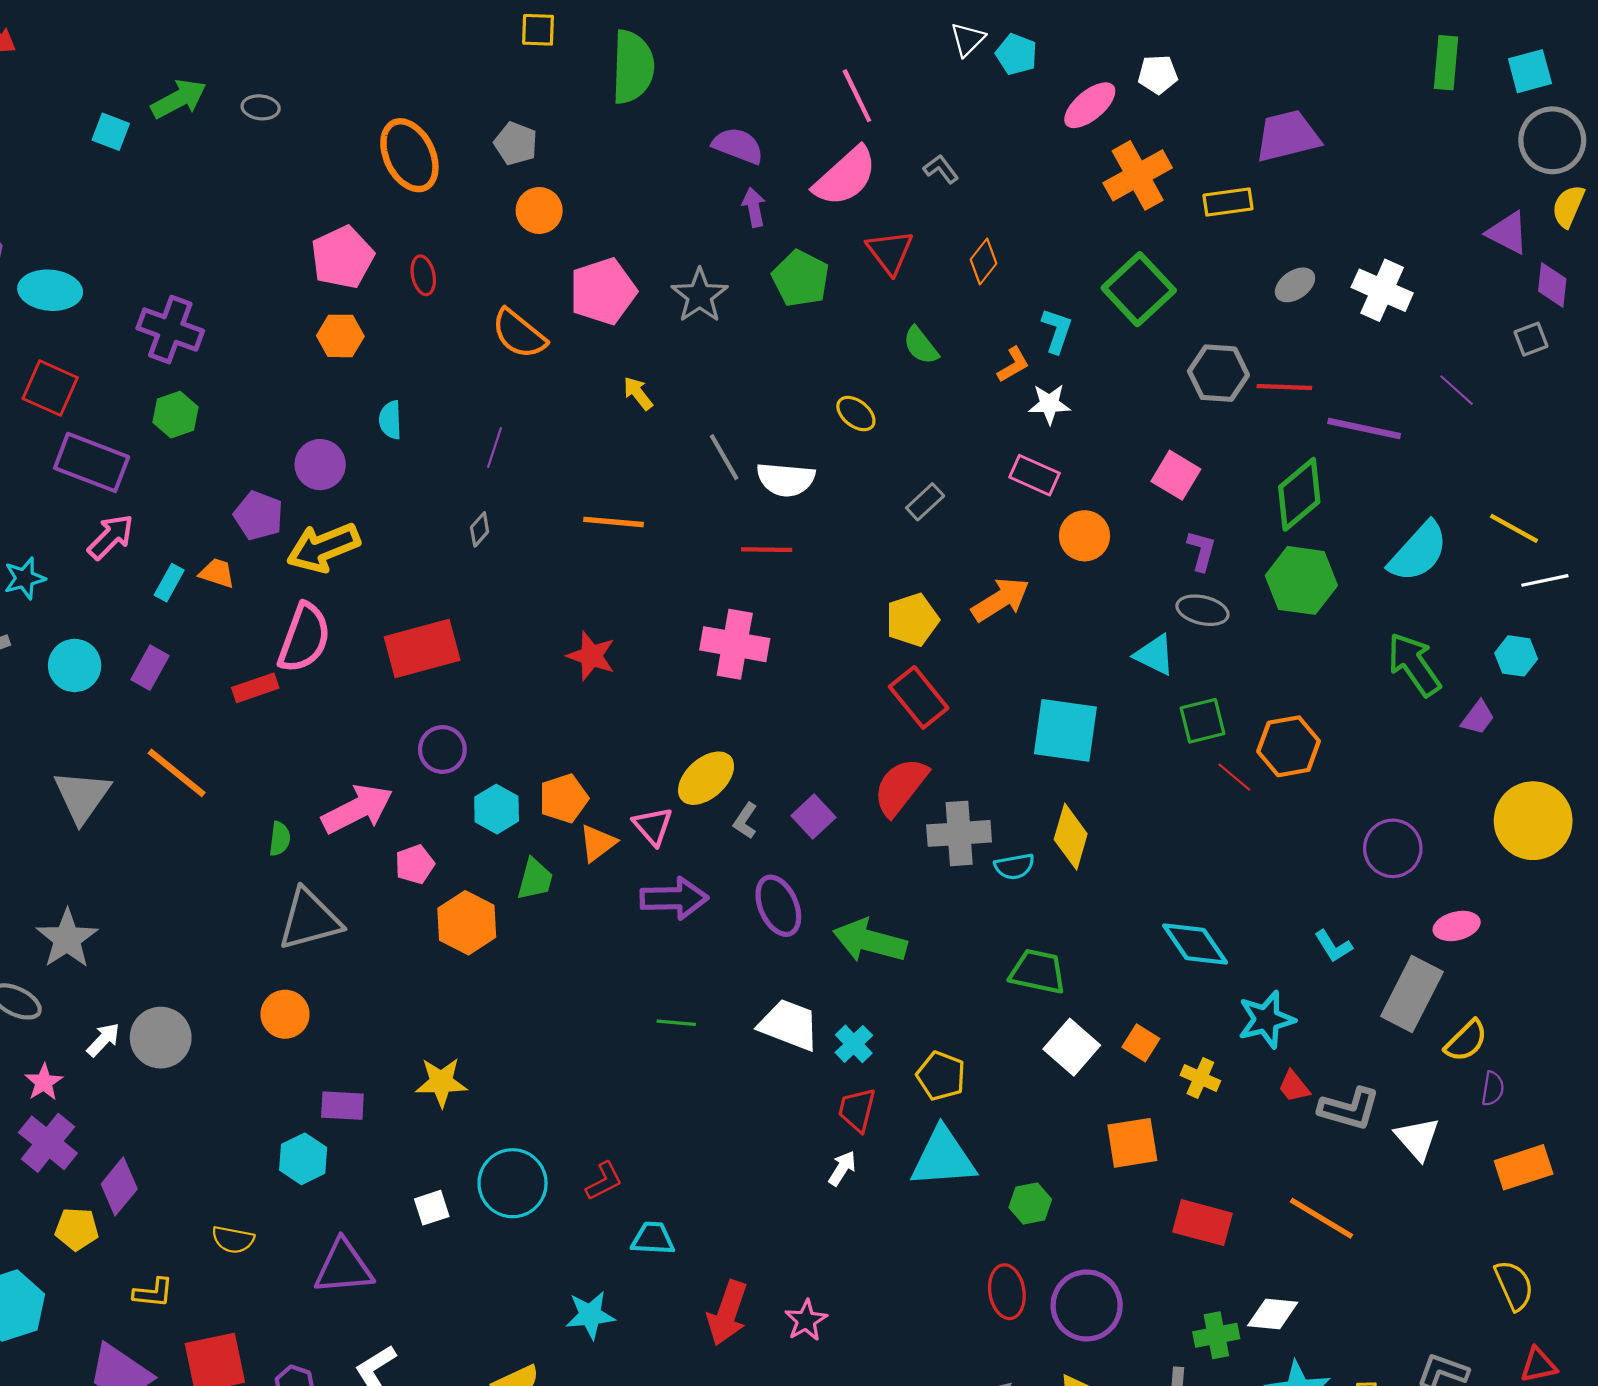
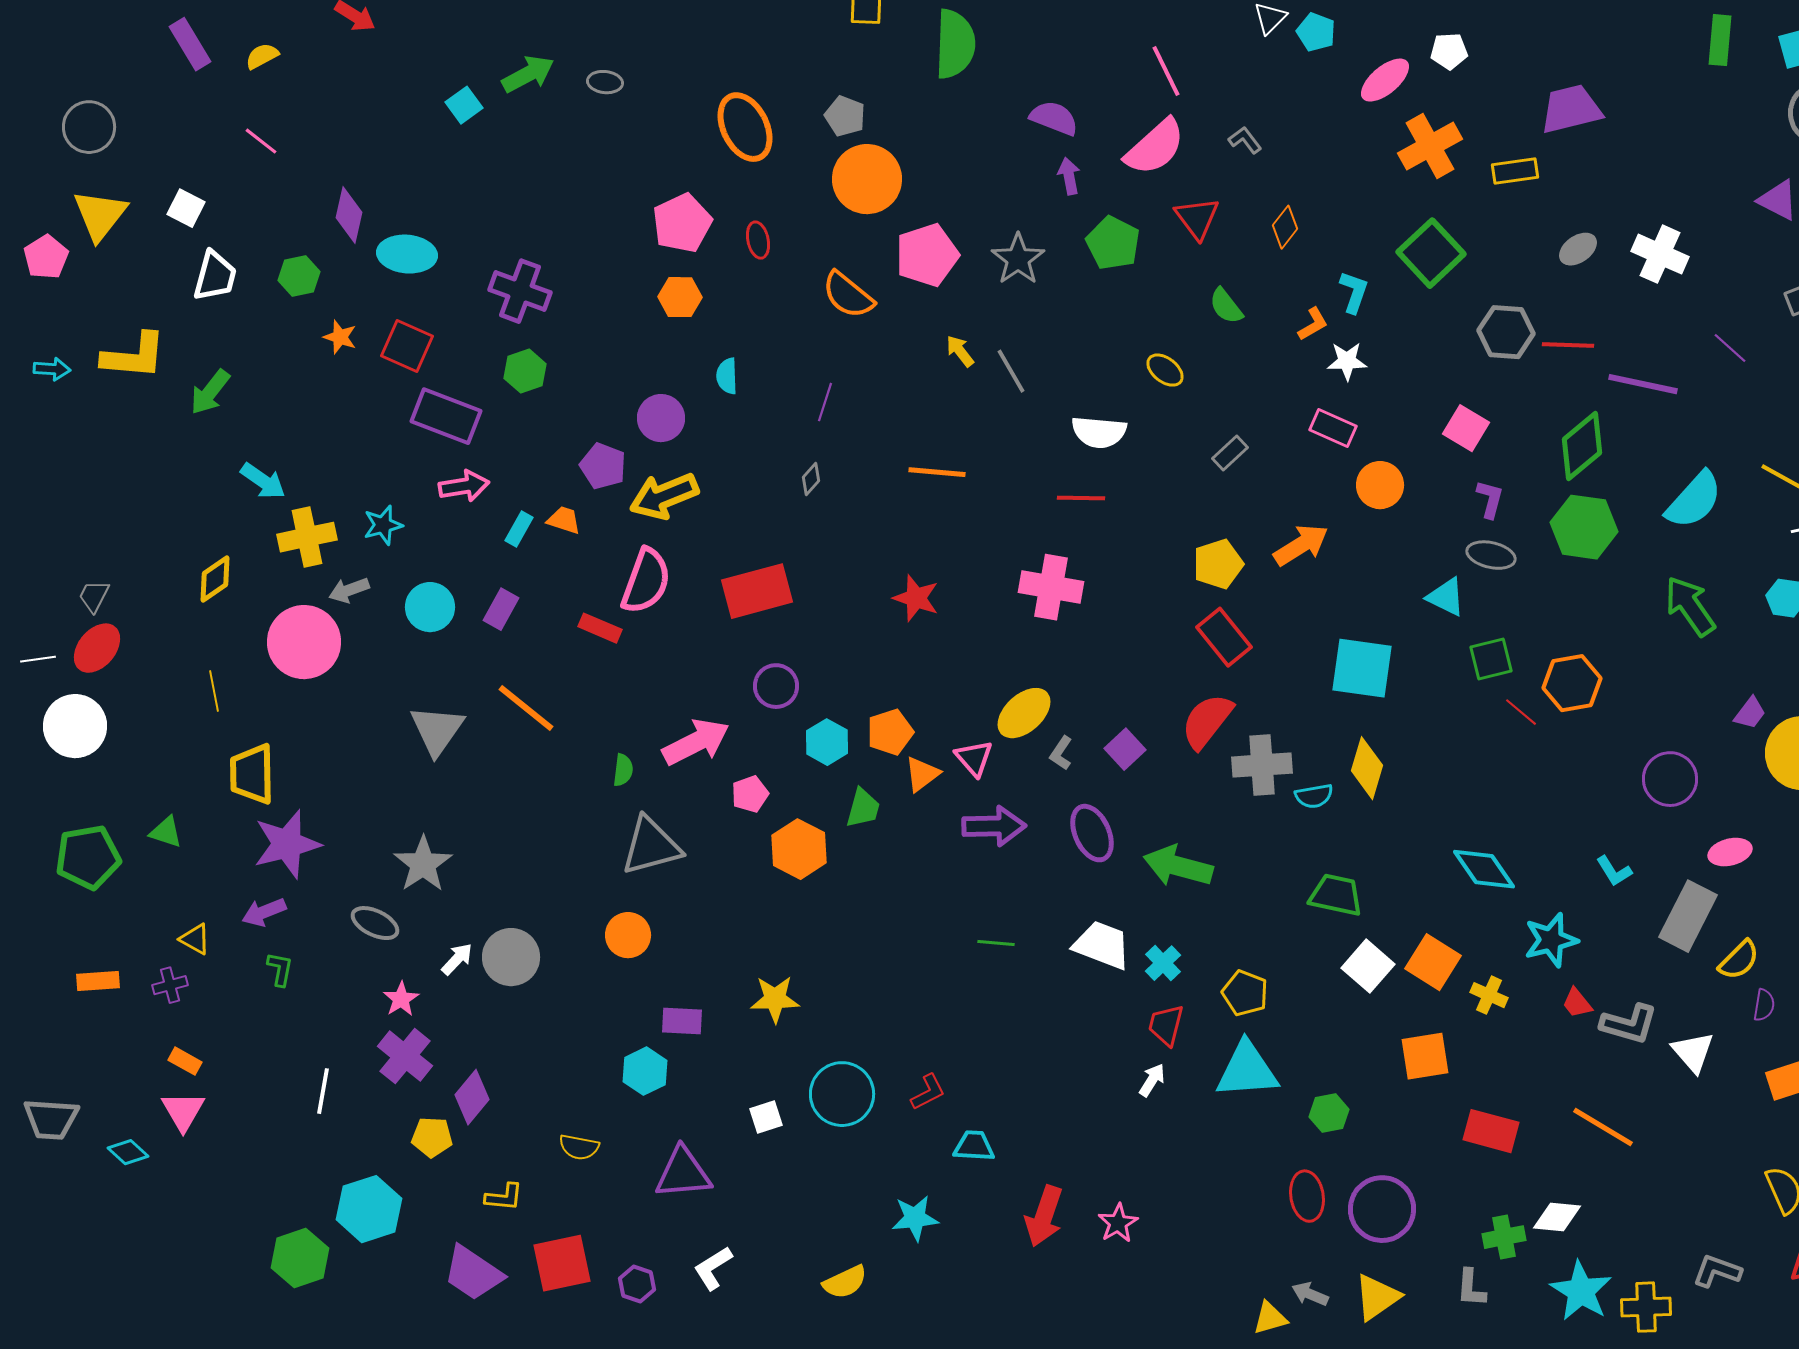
cyan square: (111, 132) -> (464, 105), turned 33
orange circle: (539, 210) -> (867, 179), size x1.6
gray line: (724, 457) -> (1011, 371), moved
pink arrow: (111, 537) -> (464, 486), turned 36
red rectangle: (255, 688) -> (600, 628), turned 42
purple trapezoid: (1478, 718) -> (1750, 713), moved
orange square: (1141, 1043) -> (1433, 962), size x1.6

